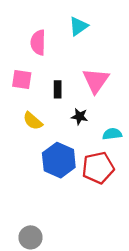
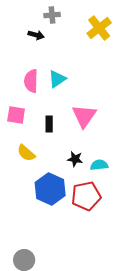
cyan triangle: (78, 26) -> (57, 79), moved
black star: (80, 117) -> (75, 159), moved

